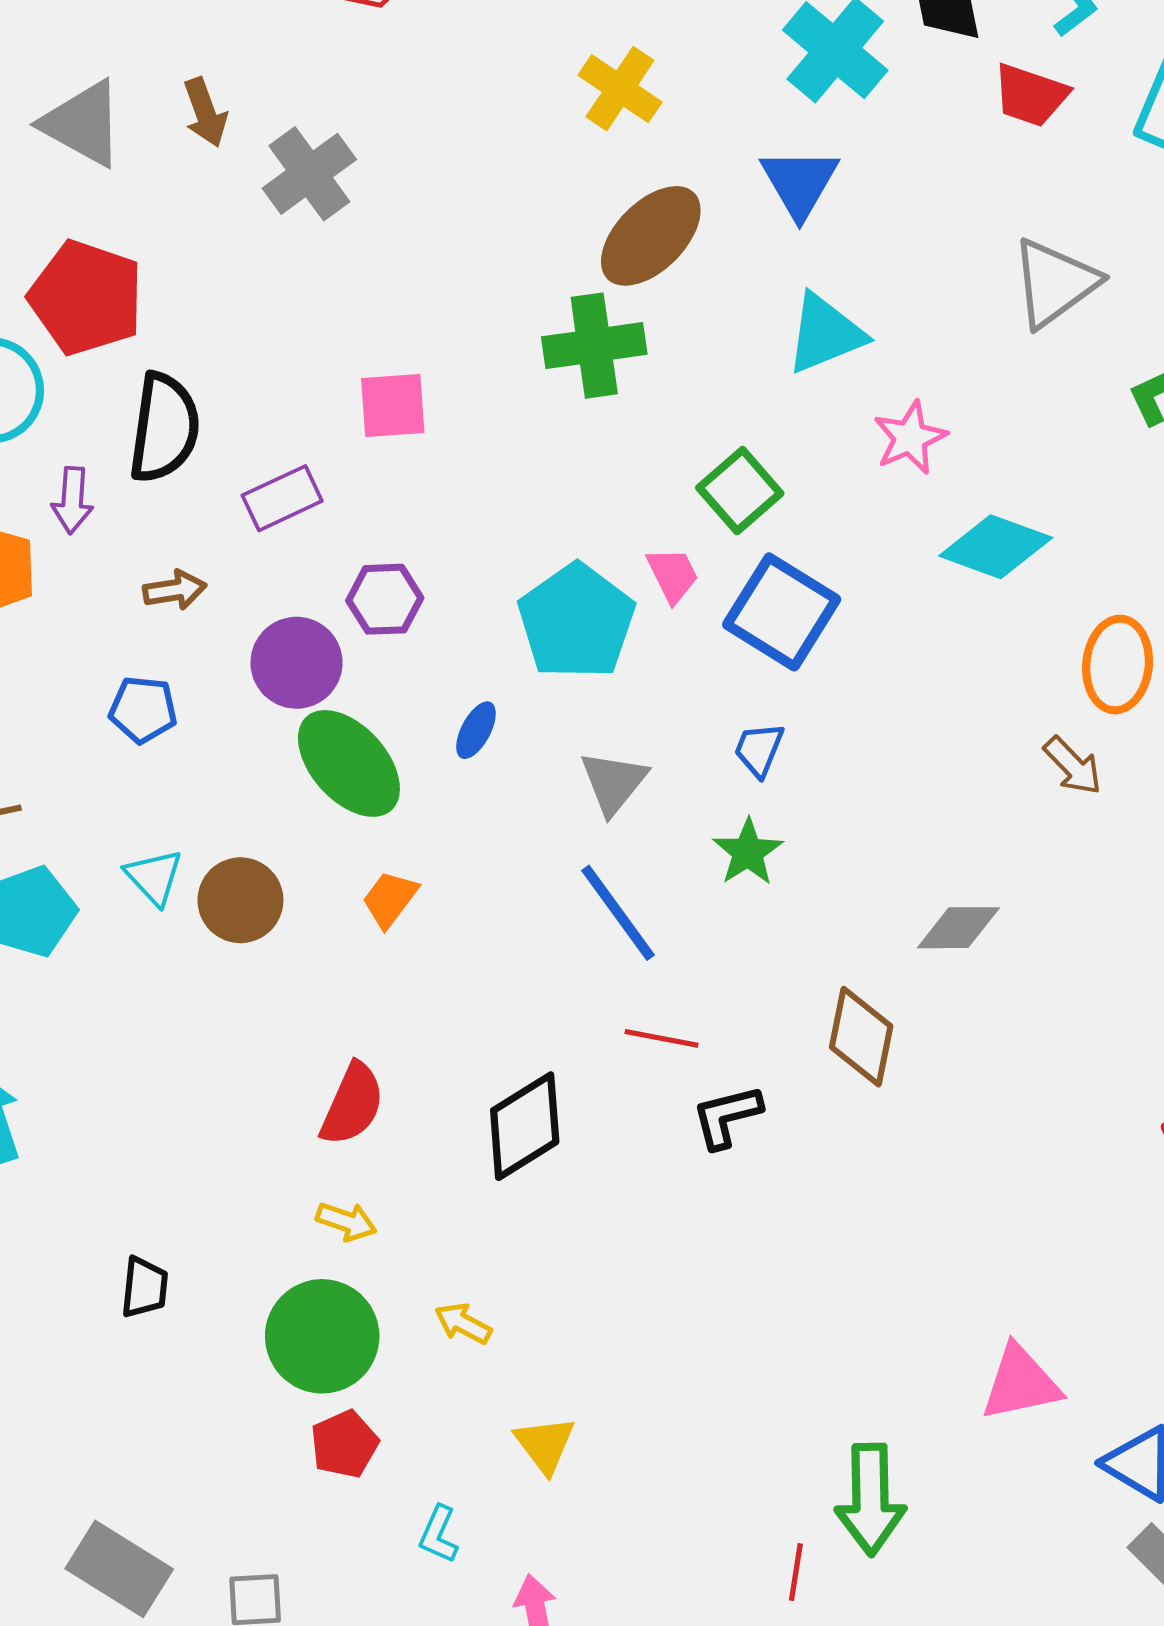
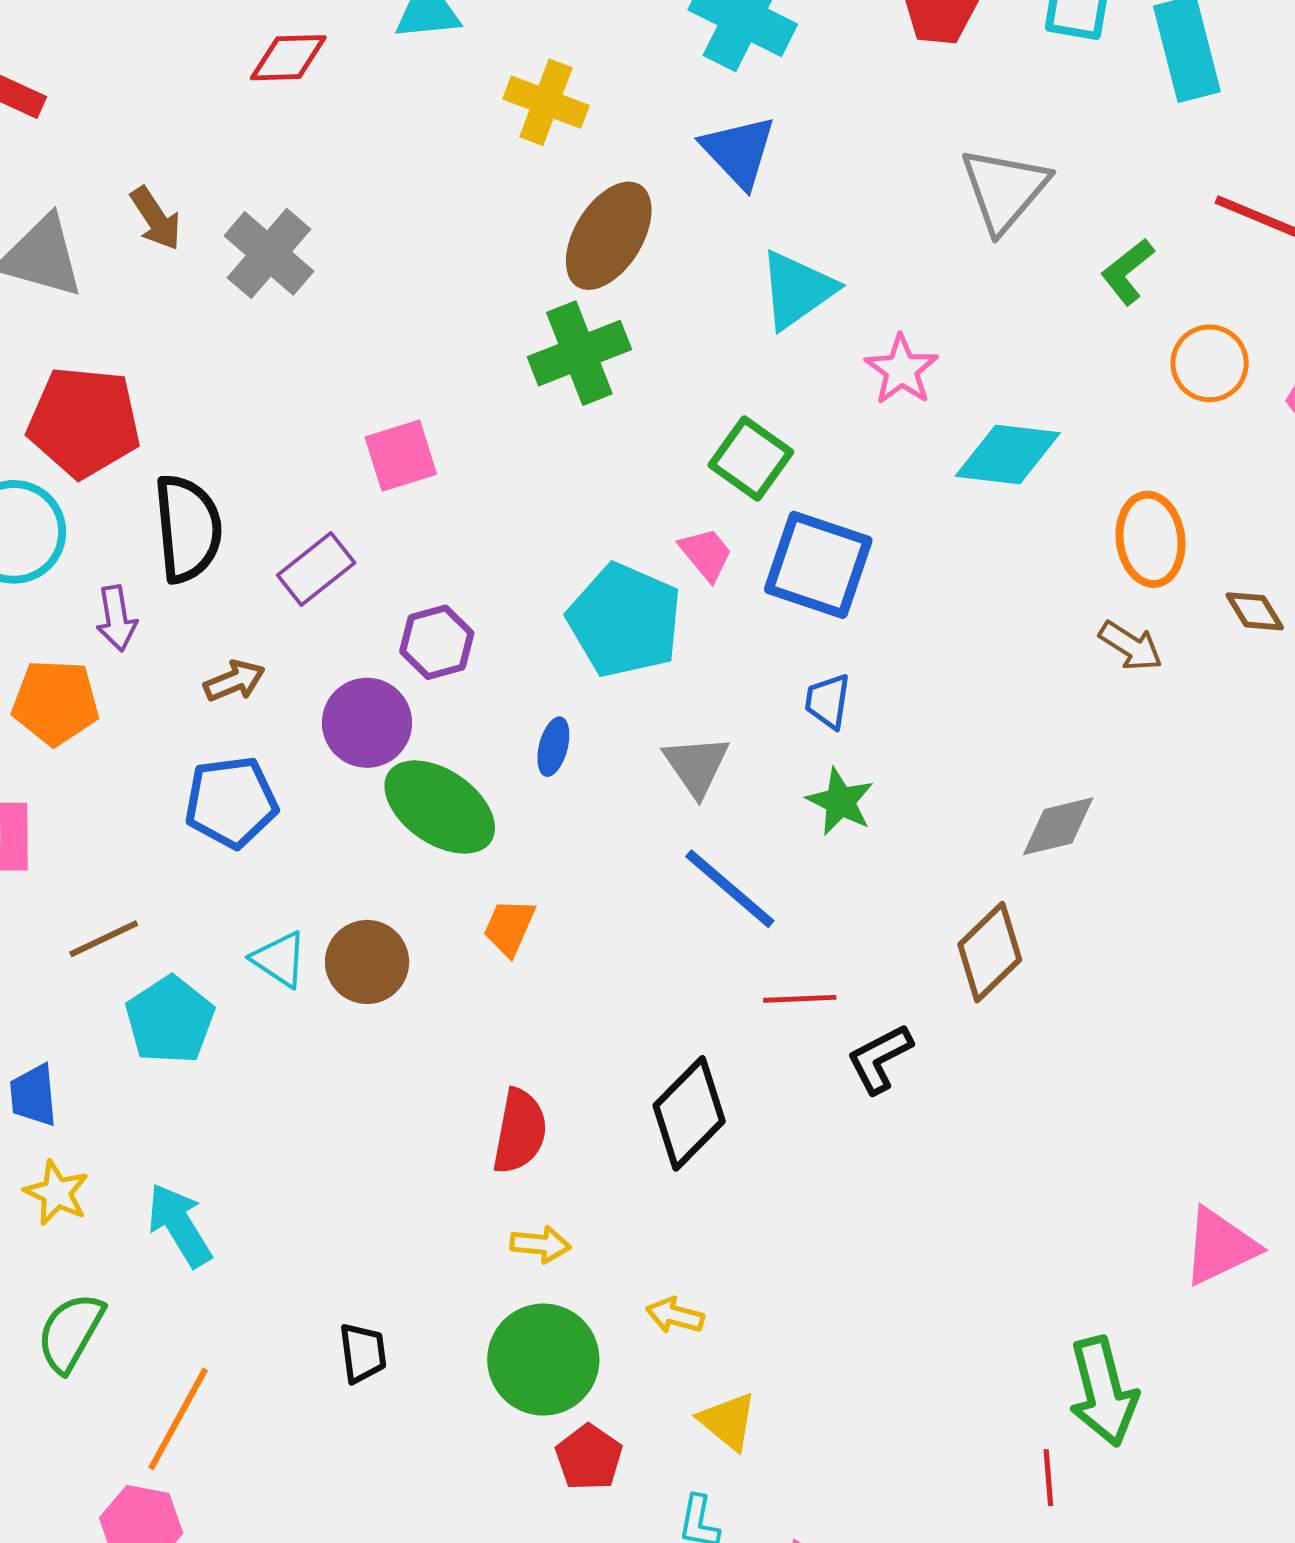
blue pentagon: (143, 710) -> (231, 802), size x1.4
brown diamond: (861, 1037) -> (990, 952), turned 48
yellow triangle: (545, 1445) -> (728, 1421), moved

